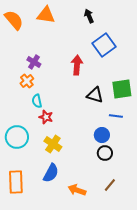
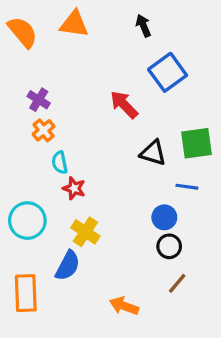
purple cross: (34, 62) -> (39, 100), moved
red arrow: (77, 65) -> (124, 105), turned -48
blue semicircle: (51, 173) -> (68, 266), moved
brown line: (110, 185) -> (177, 283), moved

